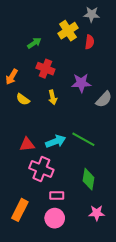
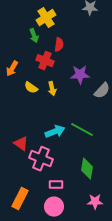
yellow cross: (68, 31) -> (46, 18), moved
red semicircle: (90, 42) -> (59, 45), moved
green arrow: (34, 43) -> (34, 36), turned 104
yellow semicircle: (23, 99) -> (31, 88), moved
red triangle: (27, 144) -> (21, 144), moved, turned 42

